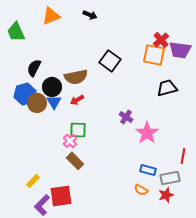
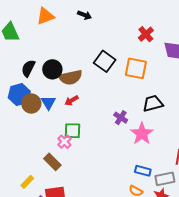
red cross: (161, 40) -> (146, 34), moved
orange square: (154, 55) -> (136, 68), moved
black circle: (52, 87) -> (52, 69), moved
black trapezoid: (167, 88) -> (153, 104), moved
brown rectangle: (75, 161) -> (52, 162), moved

